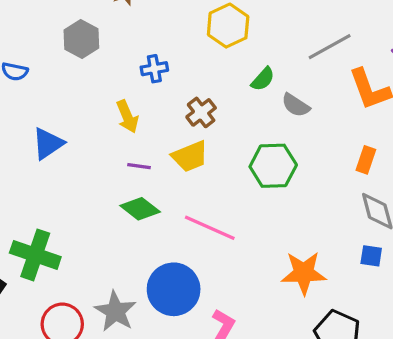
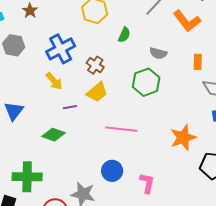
blue cross: (154, 69) -> (61, 49), size x1.8
gray semicircle: (296, 105) -> (158, 53), moved
green diamond: (140, 209) -> (53, 135), moved
blue circle: (174, 289) -> (112, 171), size x0.7

